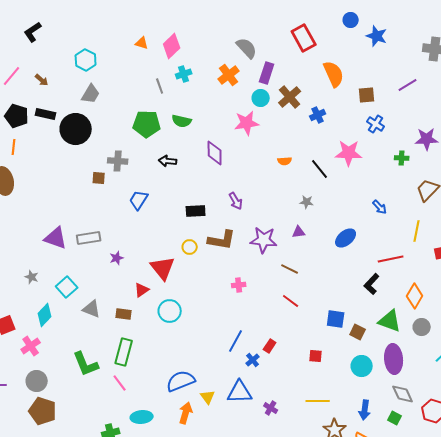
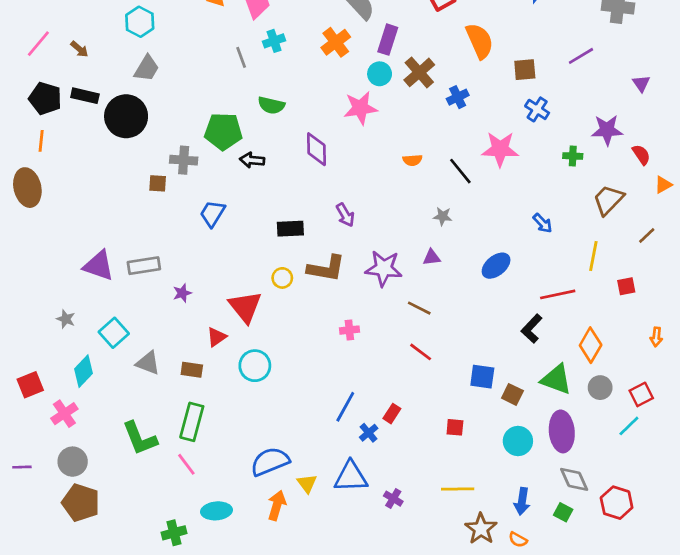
green pentagon: (147, 124) -> (223, 131), moved

